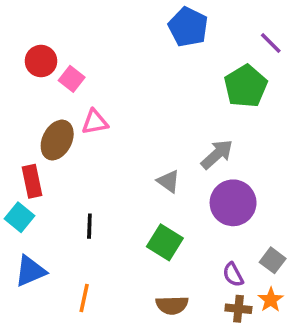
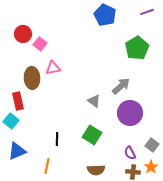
purple line: (271, 43) -> (147, 12), moved, turned -64
brown ellipse: (57, 140) -> (32, 78), turned -30
black line: (89, 226) -> (57, 139), moved

